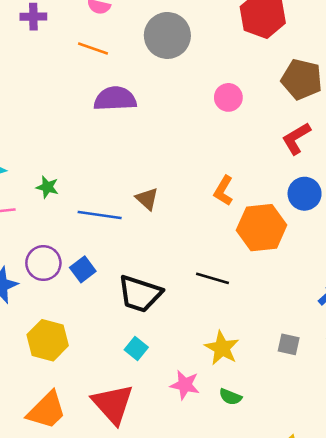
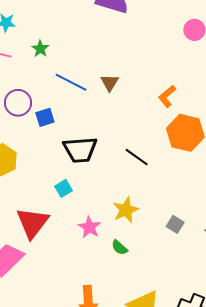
black trapezoid: (140, 294) -> (80, 150), turned -42

